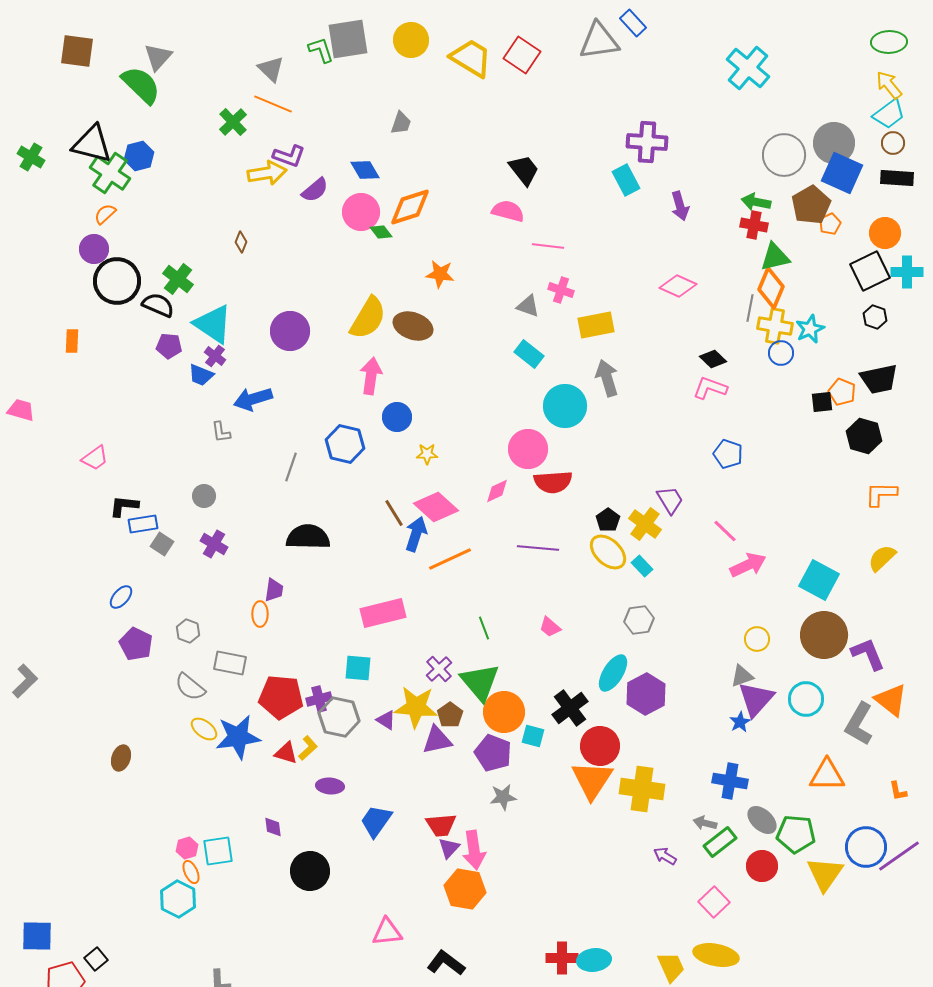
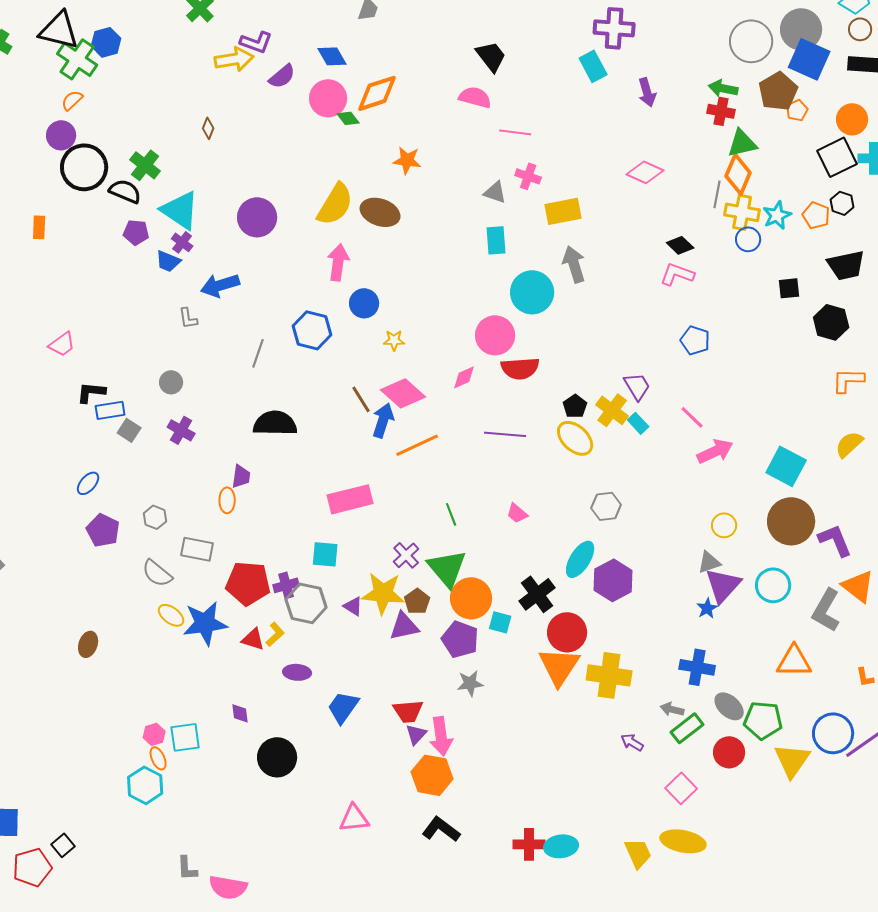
cyan rectangle: (529, 354) -> (496, 240), turned 48
orange pentagon: (842, 392) -> (816, 215), moved
cyan rectangle: (642, 566) -> (638, 423), moved
black L-shape: (446, 963) -> (441, 829), moved

